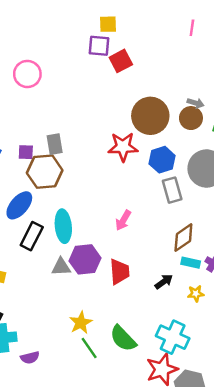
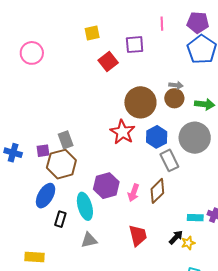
purple square: (99, 46) -> (135, 45), moved
pink circle: (27, 74) -> (32, 53), moved
red star: (123, 147) -> (122, 132), turned -30
black rectangle: (32, 236) -> (60, 219), size x0.7
brown diamond: (183, 237) -> (157, 191), moved
purple hexagon: (85, 259) -> (106, 186), moved
yellow star: (196, 293) -> (188, 243), moved

